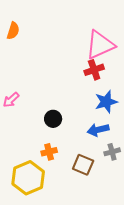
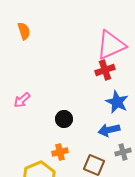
orange semicircle: (13, 31) -> (24, 31), turned -36
blue star: (106, 102) -> (117, 102), turned -30

